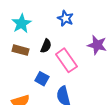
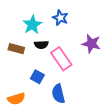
cyan star: (21, 24) -> (32, 25), moved
black semicircle: (46, 46) -> (41, 45), turned 64

